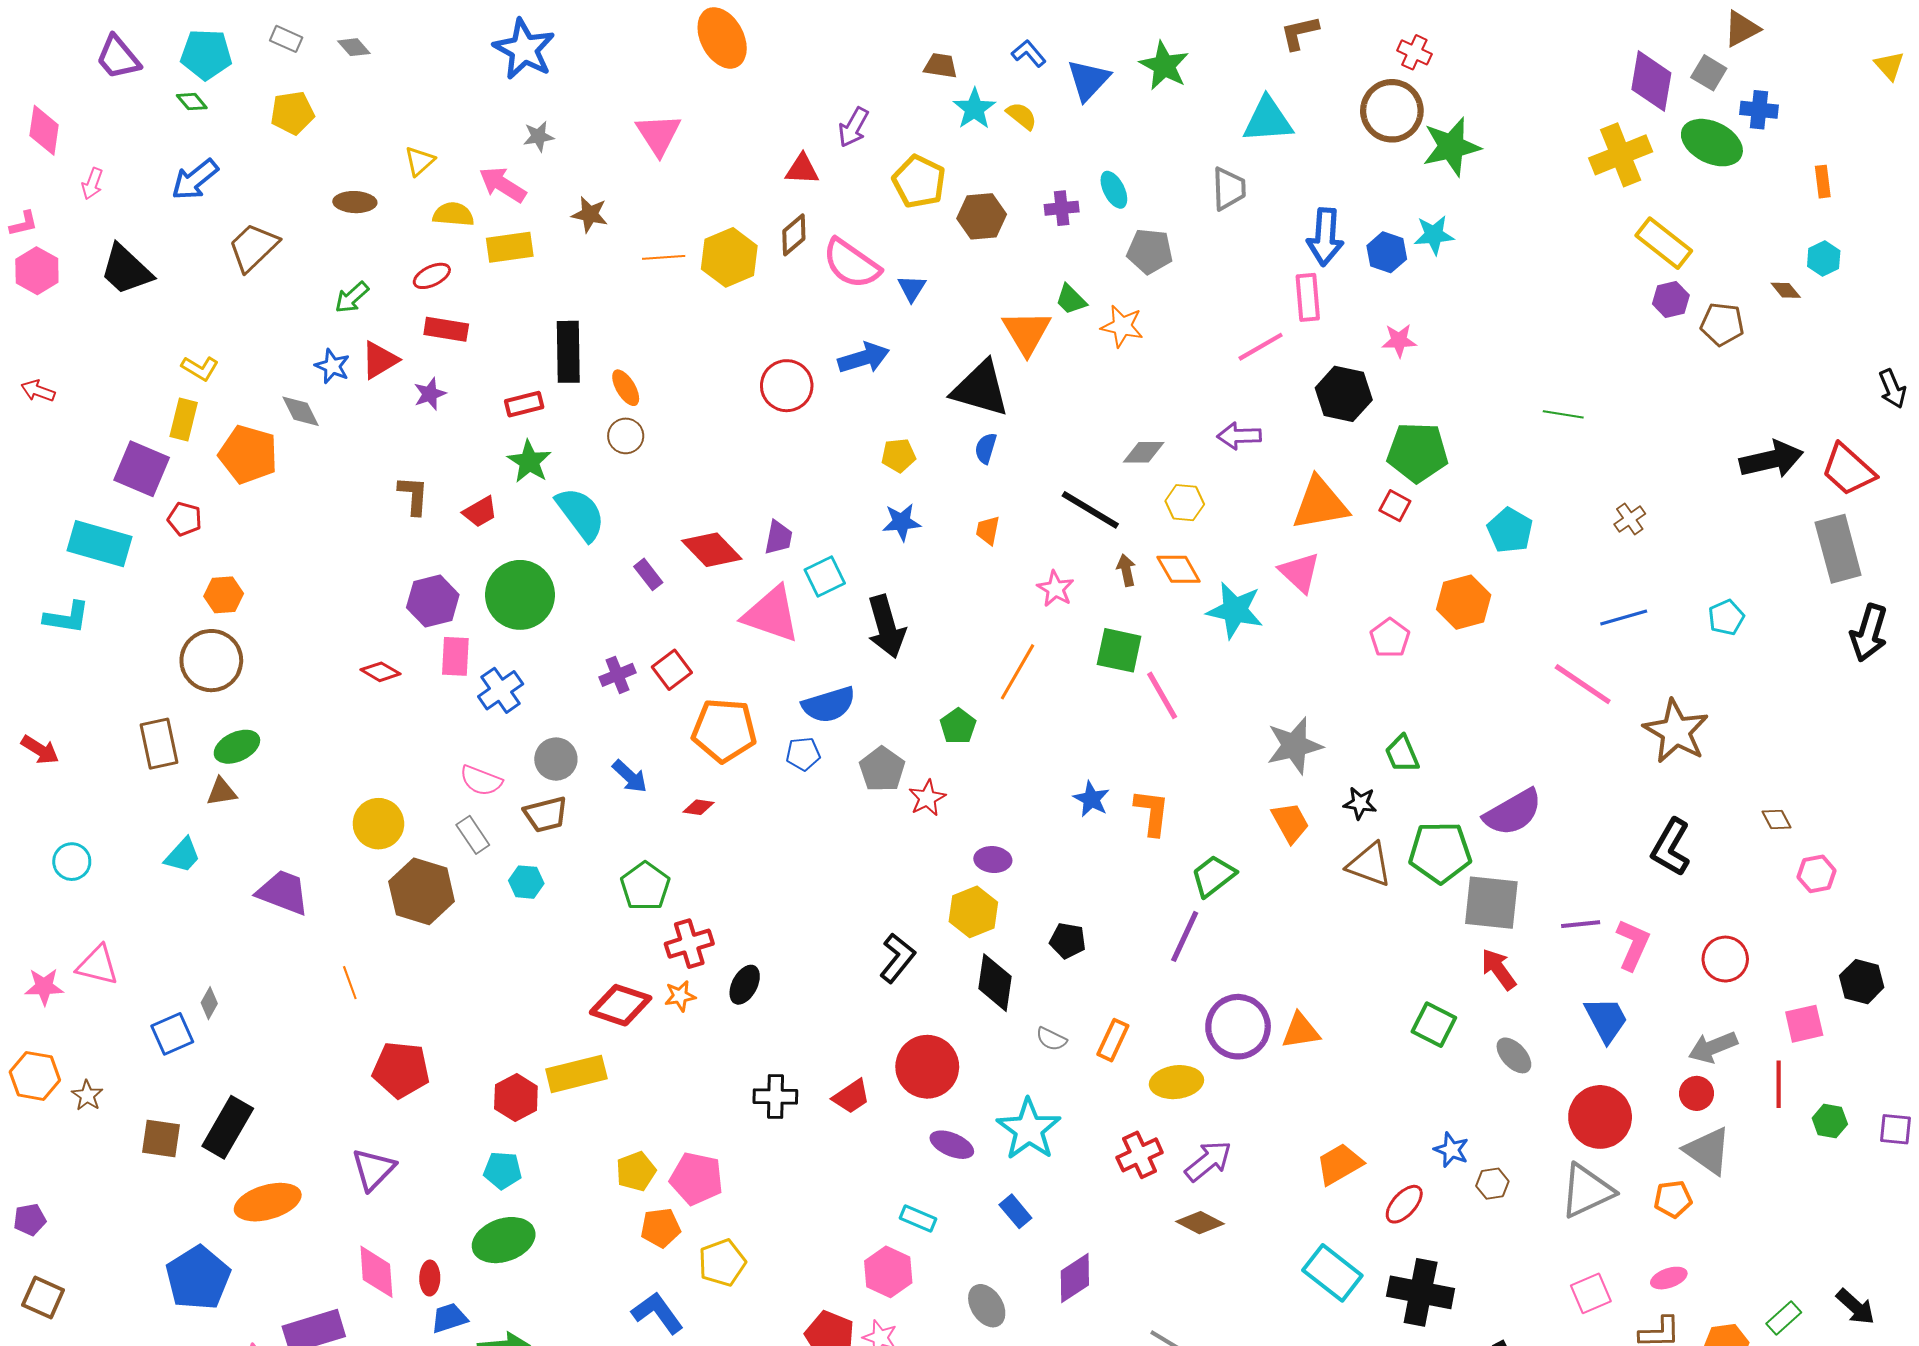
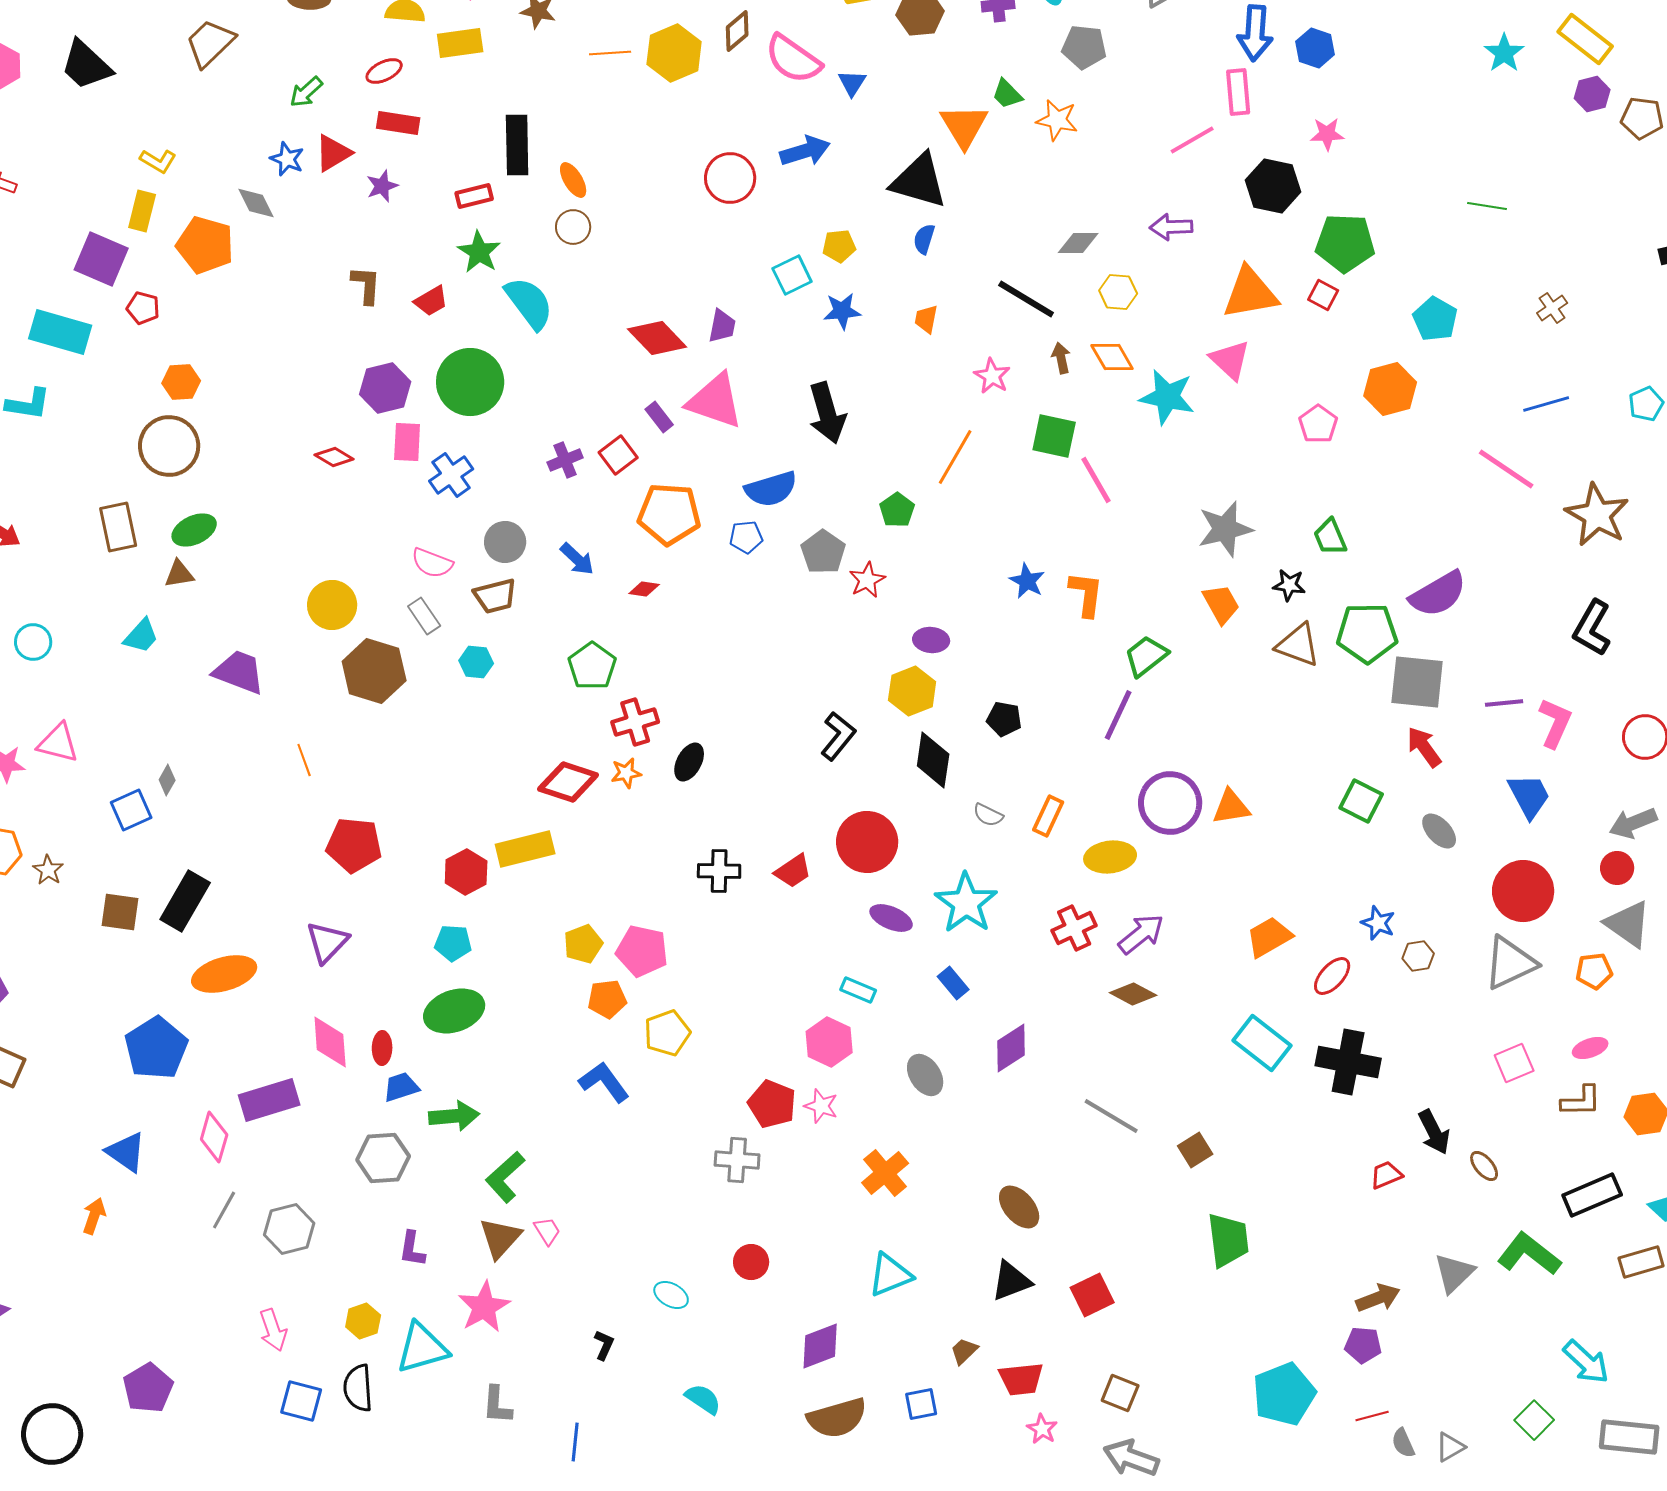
cyan star: (1434, 235) -> (1504, 53), moved, turned -30
purple rectangle: (648, 574) -> (659, 417), moved
cyan square: (825, 576) -> (792, 275), moved

